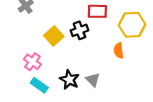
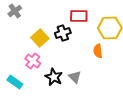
pink cross: (32, 62) -> (33, 61), moved
cyan rectangle: (39, 85) -> (15, 82), moved

